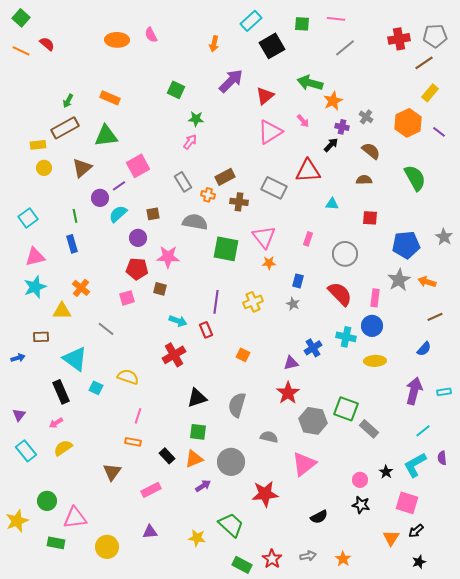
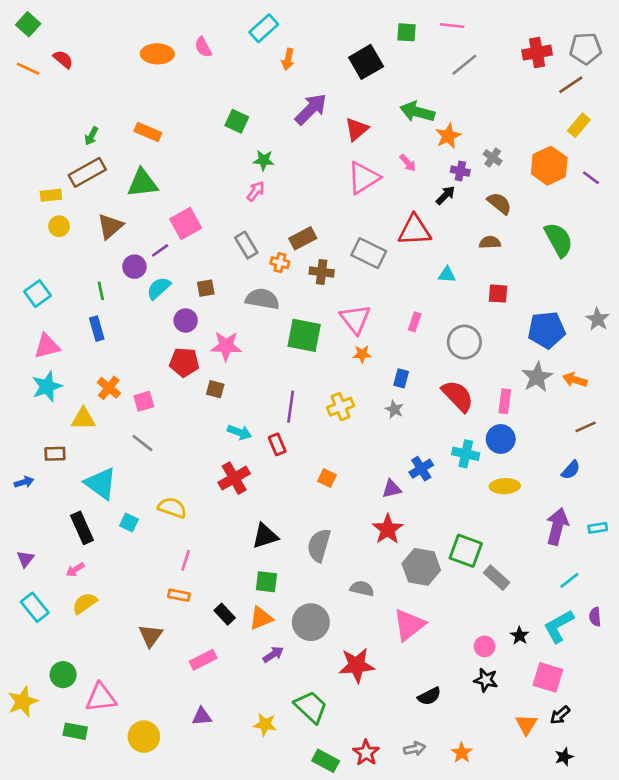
cyan rectangle: (251, 21) -> (264, 28), moved
pink square: (127, 298) -> (144, 401), moved

